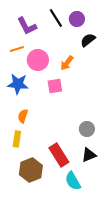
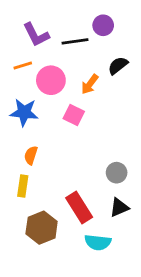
black line: (56, 18) -> (75, 41), moved, turned -66
black semicircle: (88, 40) -> (118, 65), moved
pink square: (55, 86) -> (74, 115), turned 35
cyan semicircle: (73, 181) -> (98, 242), turned -54

